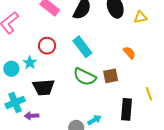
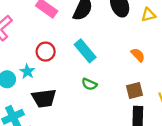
brown square: (111, 76) -> (134, 91), moved
green semicircle: (85, 77) -> (89, 84), size x0.6

